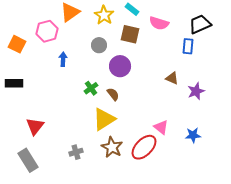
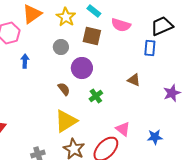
green cross: (91, 88) -> (96, 96), moved
purple star: (196, 91) -> (172, 93), moved
brown semicircle: (113, 94) -> (64, 89), moved

